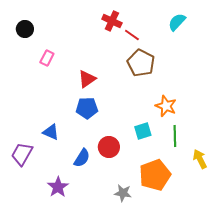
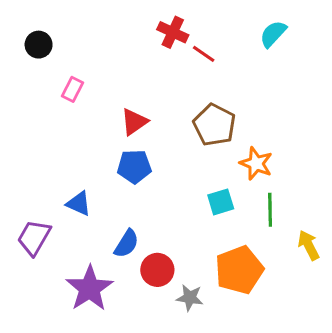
brown pentagon: (141, 63) -> (214, 125), moved
red circle: (109, 147) -> (157, 270), moved
purple star: (58, 187) -> (89, 288), size x1.4

